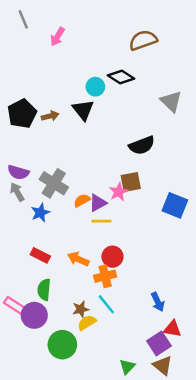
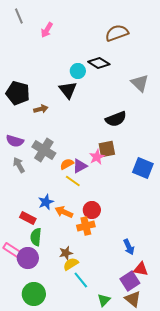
black pentagon: (22, 114) -> (18, 93), turned -30
brown arrow: (50, 116) -> (41, 109), moved
gray arrow: (17, 192) -> (19, 165), moved
blue star: (40, 213) -> (46, 202), moved
yellow line: (101, 221) -> (73, 181), moved, turned 35
red rectangle: (40, 255) -> (28, 218), moved
cyan line: (106, 304) -> (81, 280), moved
green circle: (62, 345) -> (34, 294), moved

